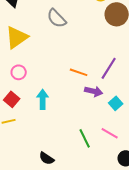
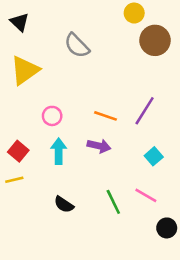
pink circle: (19, 72) -> (52, 116), moved
purple arrow: (94, 91) -> (99, 146), moved
black semicircle: (47, 158) -> (64, 204), moved

